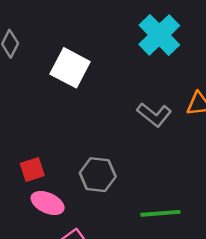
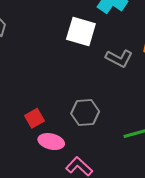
white square: (70, 68) -> (81, 31), moved

